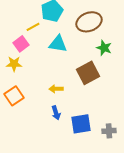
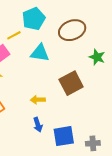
green star: (104, 48) -> (97, 57), moved

